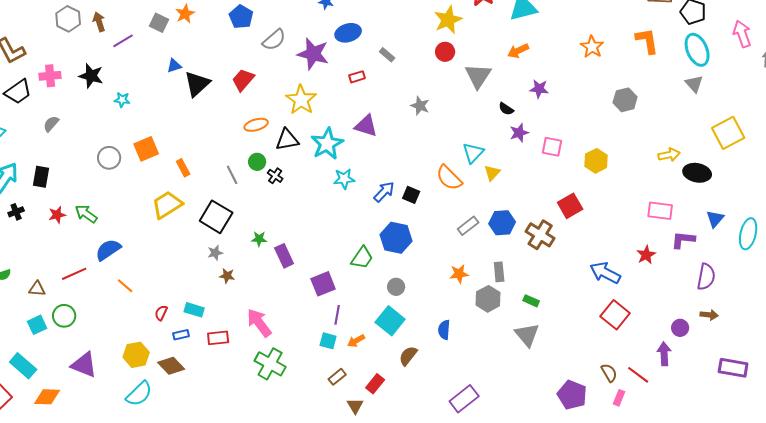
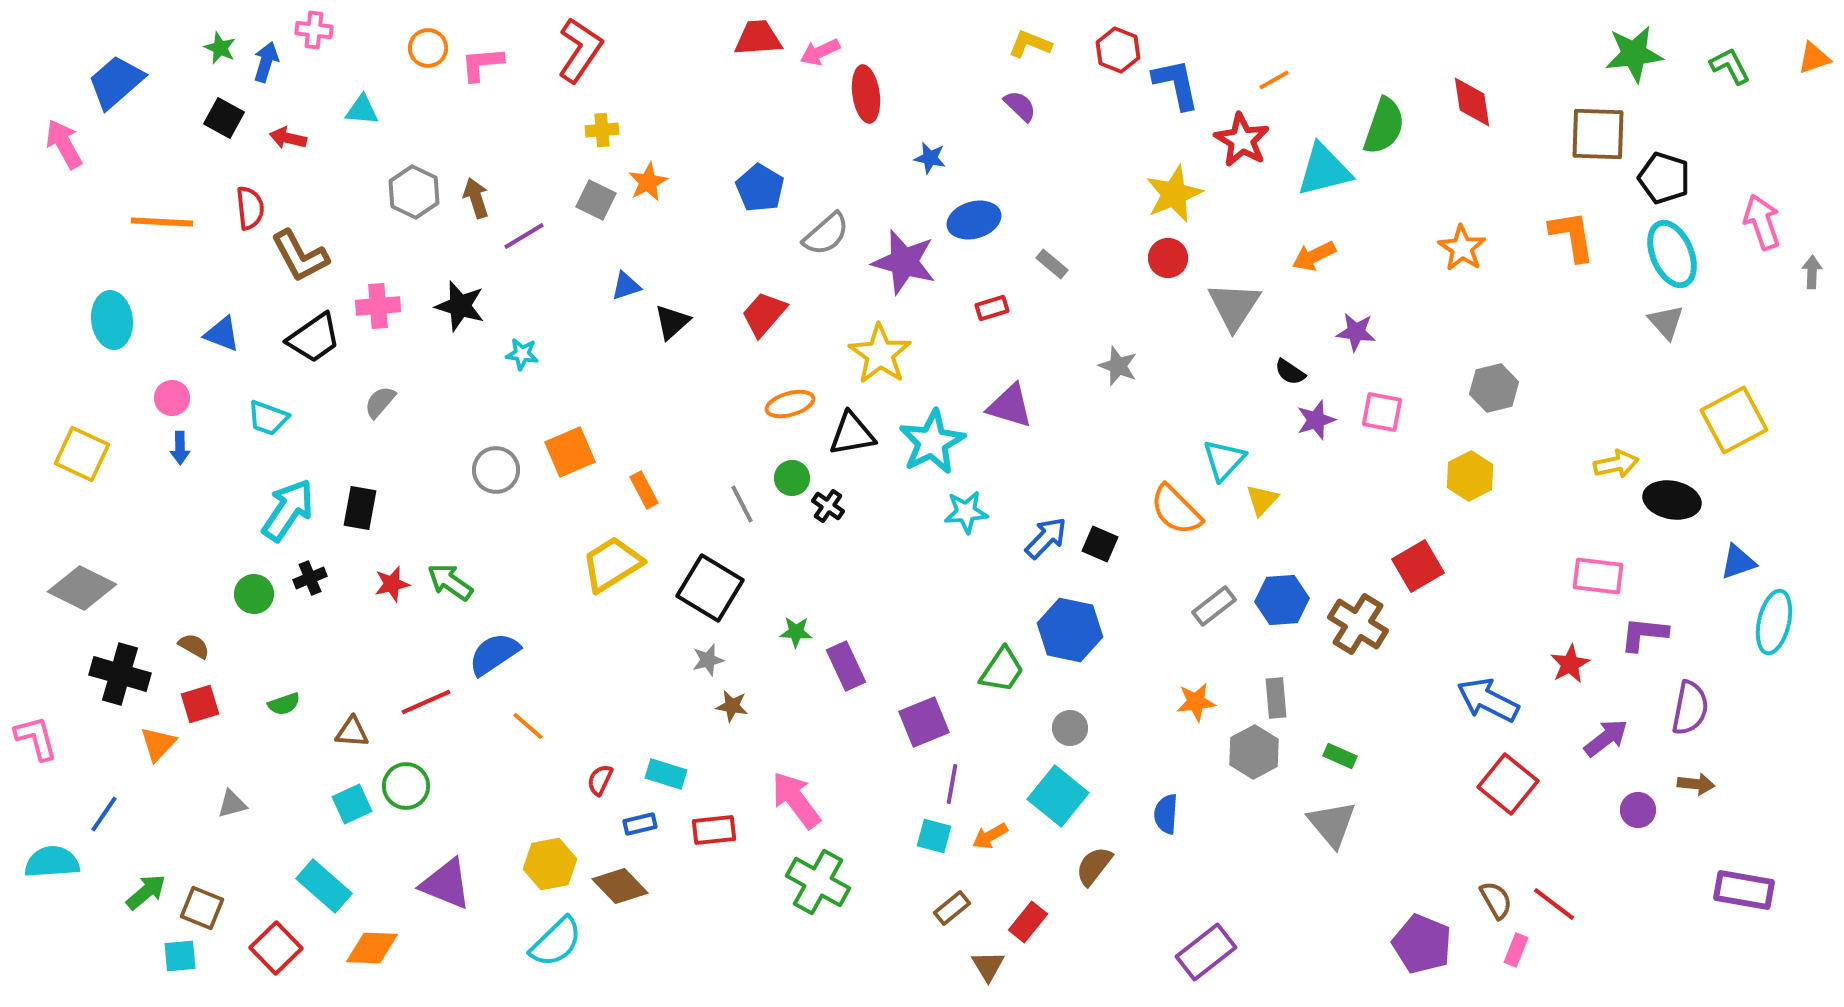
black triangle: (197, 84) -> (672, 322), size x0.7
gray hexagon: (625, 100) -> (1494, 388), moved
pink square: (552, 147) -> (1382, 412), moved
blue triangle: (715, 219) -> (1738, 562), moved, turned 30
purple arrow: (664, 354) -> (1606, 738), moved, turned 55

